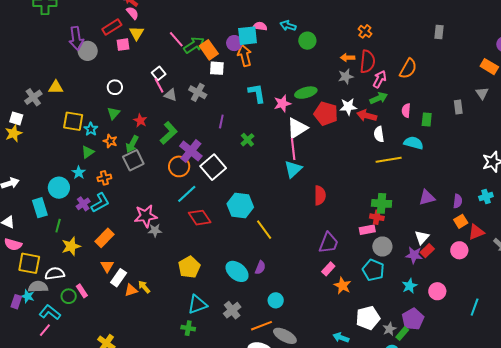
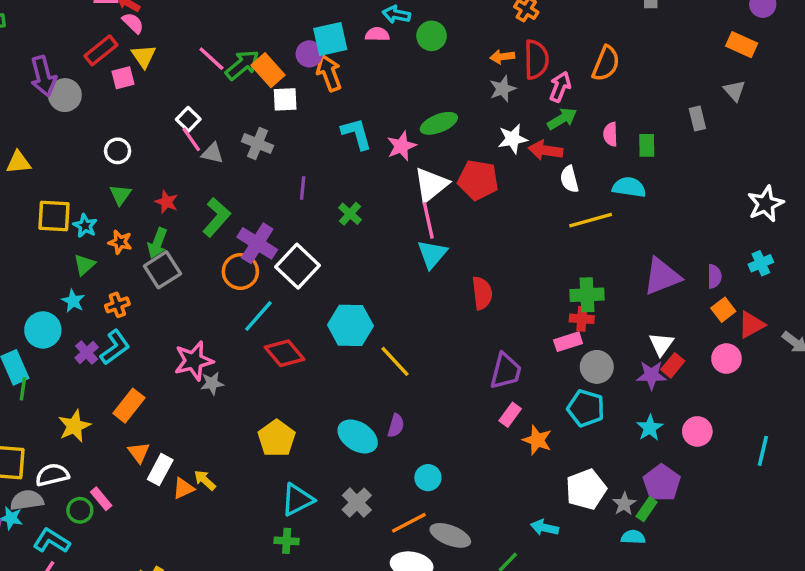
pink semicircle: (260, 26) -> (377, 34), moved
red pentagon: (326, 114) -> (478, 180), moved
purple triangle: (427, 198) -> (662, 276), size x1.4
green line: (58, 226) -> (23, 389), moved

